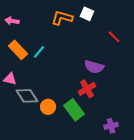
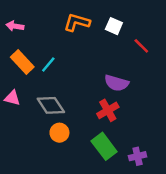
white square: (87, 14) -> (114, 26), moved
gray diamond: (27, 96) -> (51, 105), moved
green rectangle: (74, 110) -> (104, 146), moved

